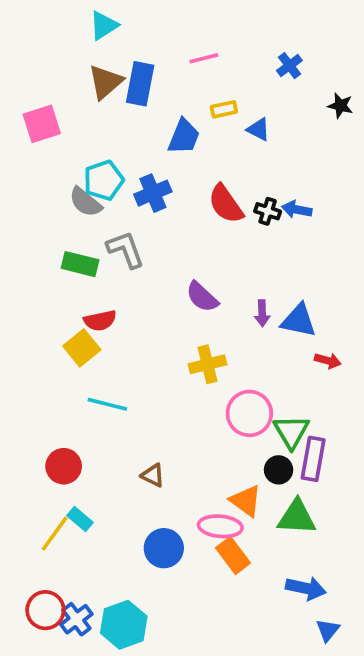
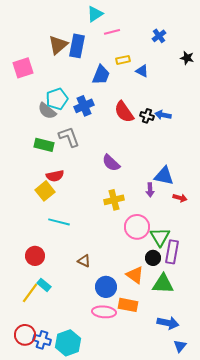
cyan triangle: (104, 25) -> (95, 14), moved
purple arrow: (262, 313) -> (150, 190), moved
pink ellipse: (220, 526) -> (104, 312), moved
blue circle: (164, 548) -> (106, 287), moved
orange rectangle: (233, 555) -> (128, 305), turned -42
blue cross: (76, 619) -> (42, 340), turned -36

